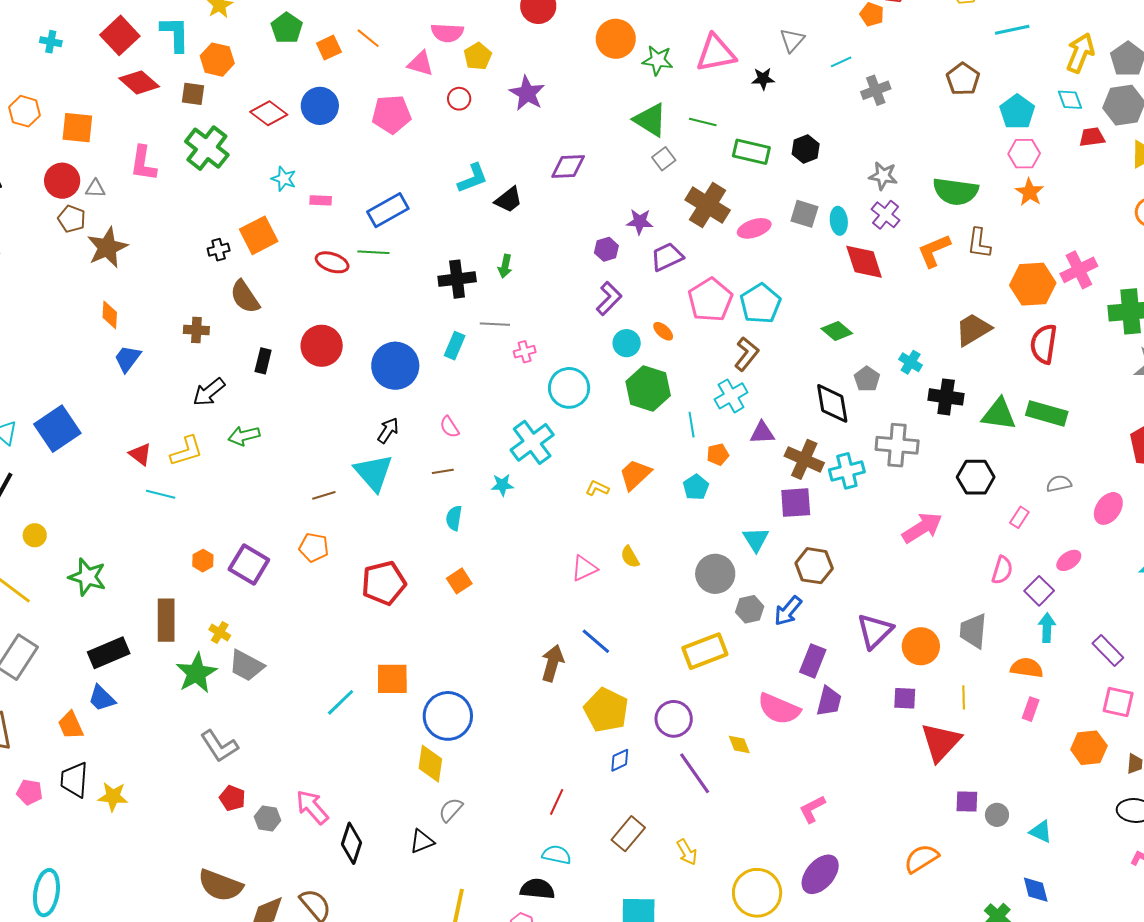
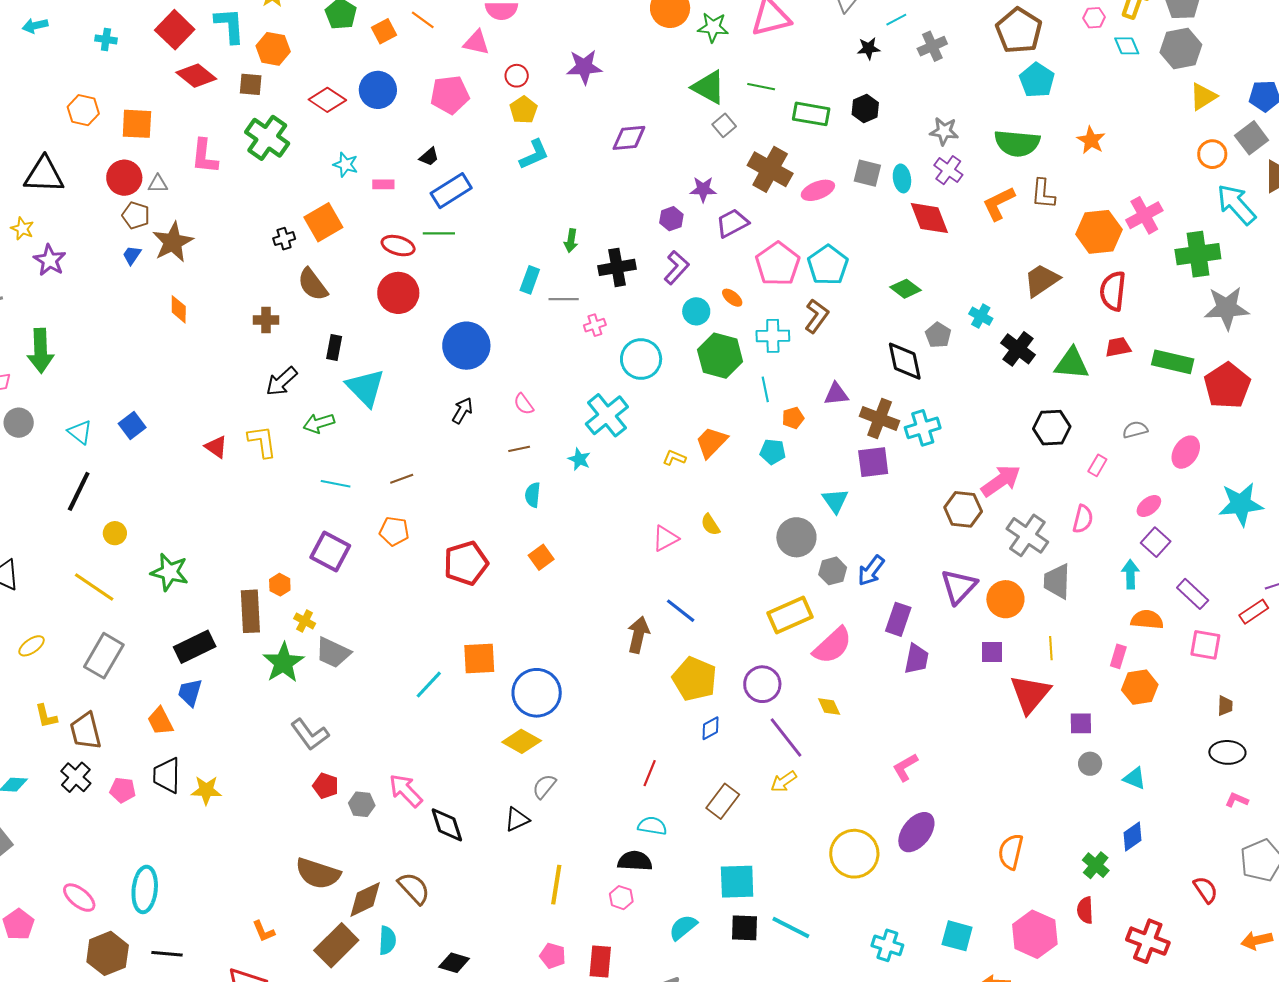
yellow pentagon: (478, 56) -> (524, 110), moved
black star: (763, 79) -> (869, 48), moved
brown pentagon: (963, 79) -> (1019, 31), size x1.4
purple star: (527, 93) -> (584, 67), turned -30
cyan pentagon: (1017, 112) -> (1037, 80), moved
red trapezoid: (1092, 137) -> (1118, 347), moved
pink hexagon: (1024, 154) -> (1094, 18), moved, size x0.7
black trapezoid: (508, 200) -> (429, 157), moved, size x0.7
black cross: (457, 279) -> (617, 267), moved
red circle: (322, 346) -> (398, 293), moved
cyan rectangle: (455, 346) -> (530, 280), moved
blue trapezoid: (127, 359) -> (132, 255), moved, size x0.7
cyan cross: (731, 396) -> (773, 336), moved, turned 32
black cross: (946, 397) -> (1018, 349), turned 32
green rectangle: (1047, 413) -> (1173, 362), moved
blue square: (57, 429) -> (132, 425), size x0.6
gray cross: (897, 445) -> (1027, 535), moved, turned 33
yellow L-shape: (186, 451) -> (262, 441), turned -78
cyan triangle: (374, 473) -> (365, 388), moved
cyan star: (502, 485) -> (579, 459), turned 30
cyan pentagon: (696, 487) -> (773, 452), turned -30
cyan line: (161, 494) -> (336, 484), moved
orange hexagon: (203, 561) -> (280, 585), moved
brown hexagon: (814, 566) -> (963, 509), moved
purple square: (1039, 591) -> (1156, 542), moved
orange semicircle: (1027, 668) -> (1147, 620), moved
blue trapezoid: (102, 698) -> (190, 693), turned 64
pink semicircle: (779, 709) -> (833, 645), moved, turned -63
orange hexagon: (1089, 748) -> (1140, 687), moved
yellow diamond: (430, 764) -> (522, 741), turned -66
purple square: (967, 801) -> (1081, 723), moved
black diamond: (351, 843) -> (447, 825), turned -33
yellow arrow: (687, 852) -> (784, 782), moved, turned 88
orange semicircle: (921, 859) -> (1011, 852), moved, turned -42
blue diamond: (1036, 890) -> (1133, 836), turned 72

